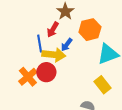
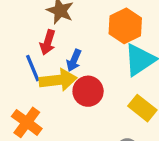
orange hexagon: (90, 30) -> (125, 26), moved
red circle: (46, 72) -> (88, 91), moved

